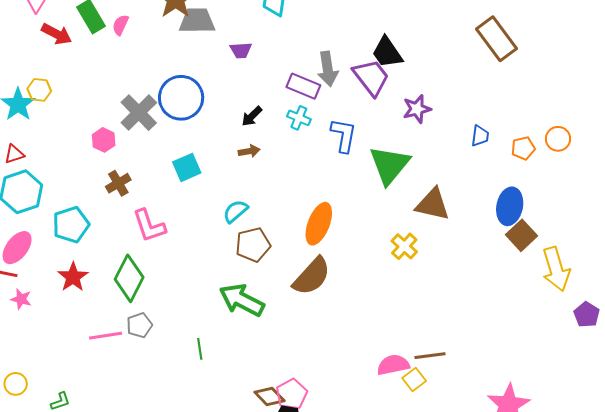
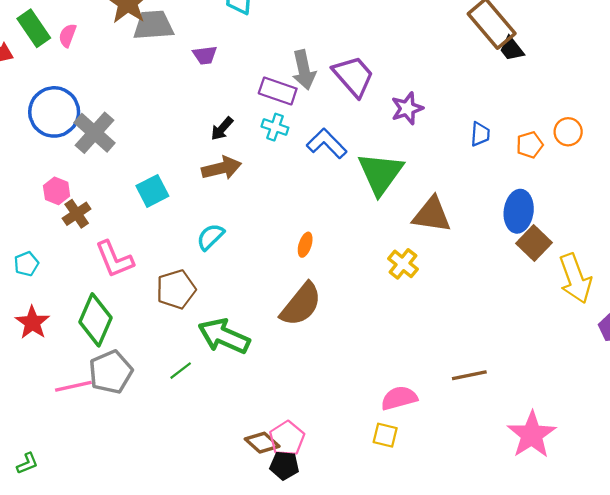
black trapezoid: (387, 52) -> (512, 49), moved, size x0.7
blue circle: (181, 98) -> (54, 112), moved
blue L-shape: (344, 135) -> (327, 143), turned -51
pink hexagon: (104, 140) -> (57, 191), moved
brown arrow: (249, 151) -> (221, 168), size x1.6
orange ellipse: (319, 224) -> (305, 245), size x0.5
cyan pentagon: (71, 225) -> (26, 264), size x0.6
brown pentagon: (253, 245) -> (176, 289), moved
gray pentagon: (139, 325) -> (111, 372), size x1.5
green line: (200, 349) -> (181, 371), moved, turned 65
brown line: (430, 356) -> (469, 375), moved
yellow square: (414, 379) -> (385, 435), moved, turned -35

